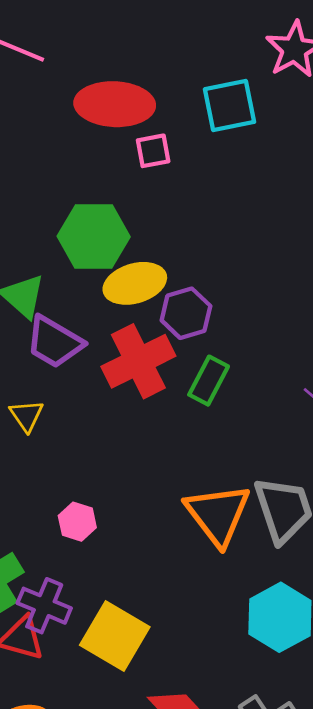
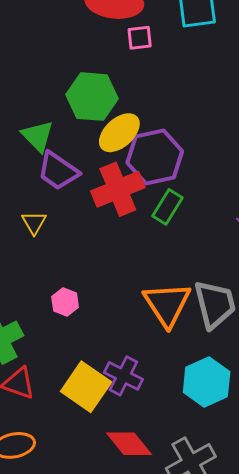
yellow ellipse: (135, 283) -> (119, 133), turned -30
purple hexagon: (186, 313) -> (155, 157), size x1.5
purple cross: (44, 606) -> (123, 376), moved

